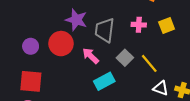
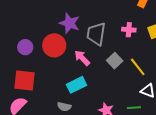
cyan rectangle: (104, 81) -> (77, 85), moved

